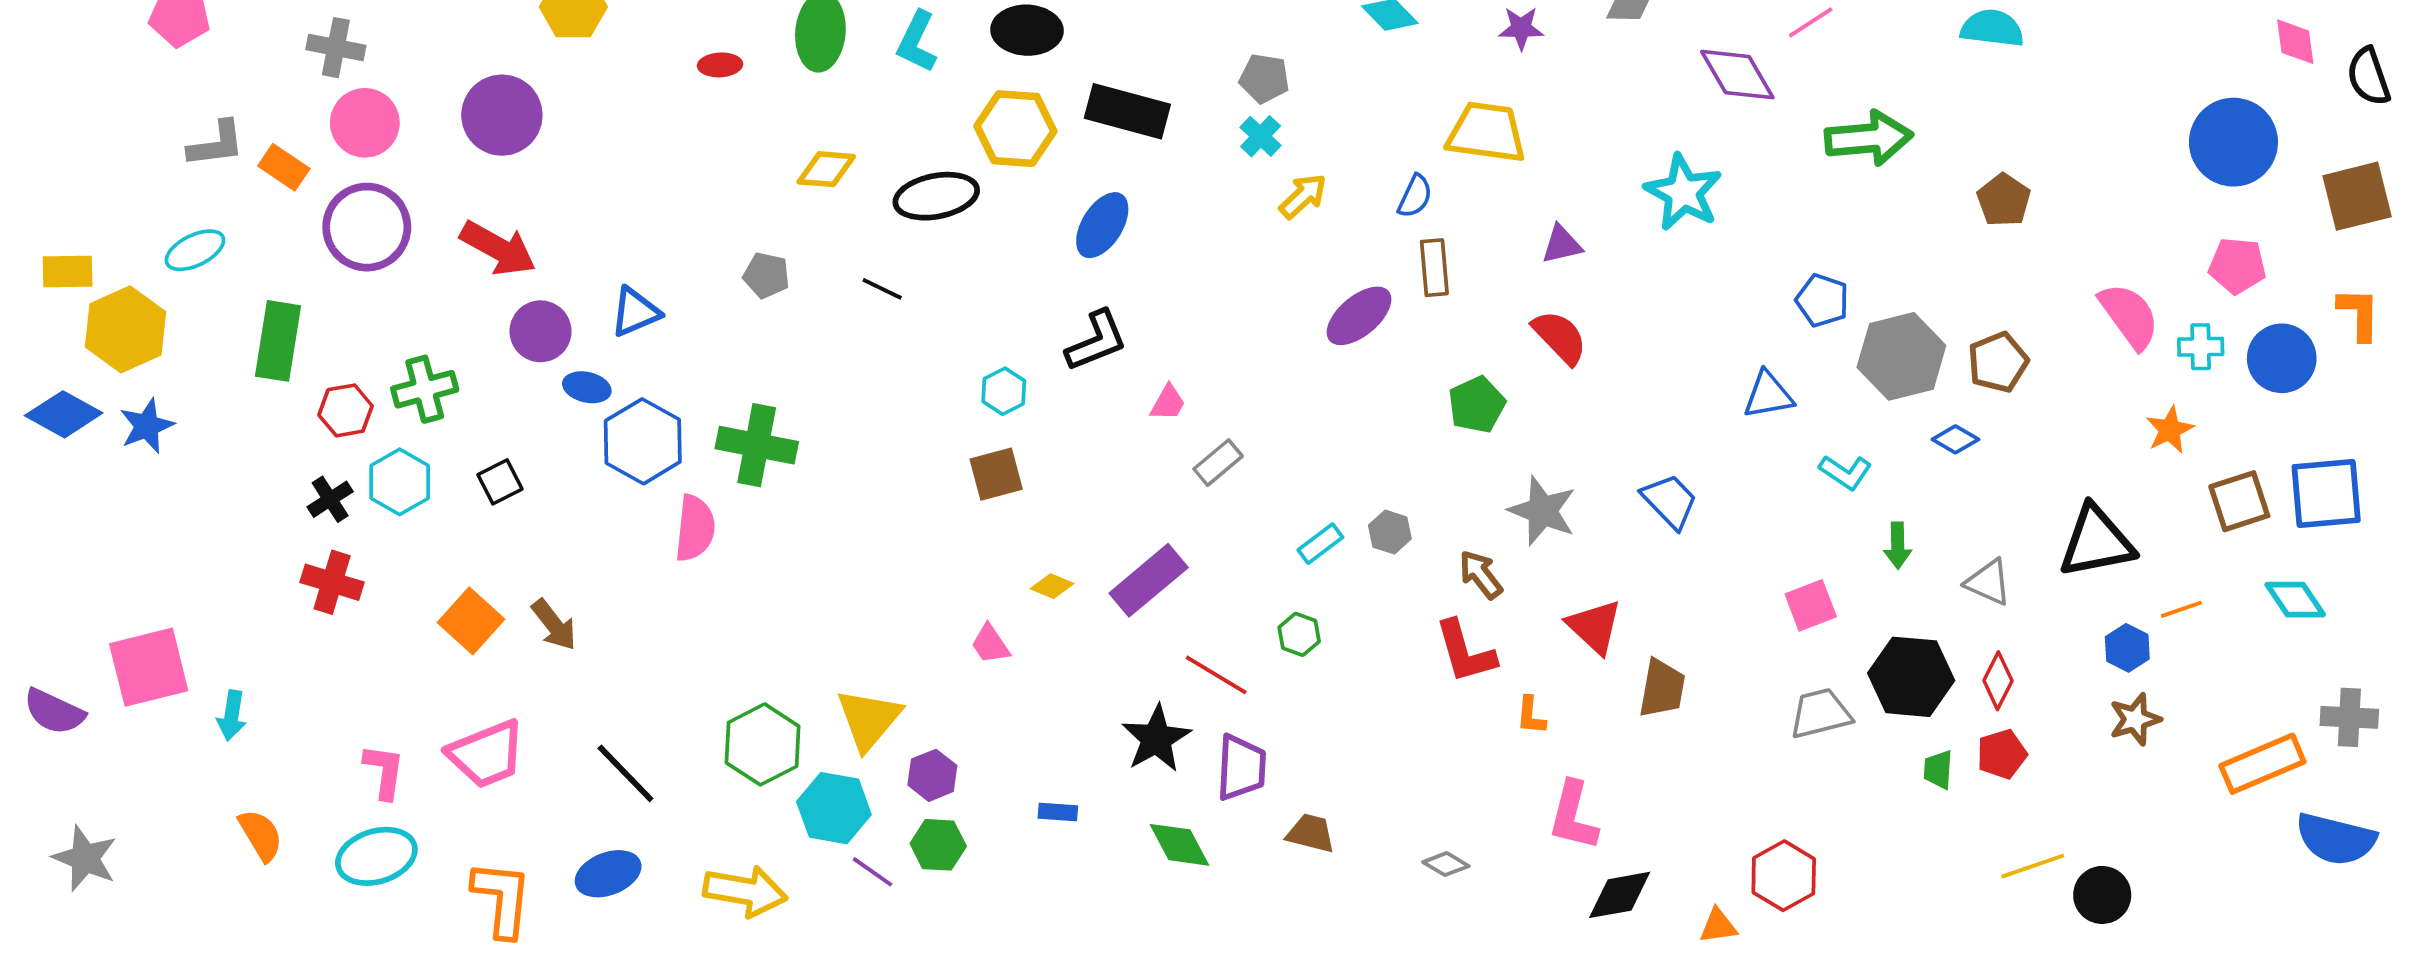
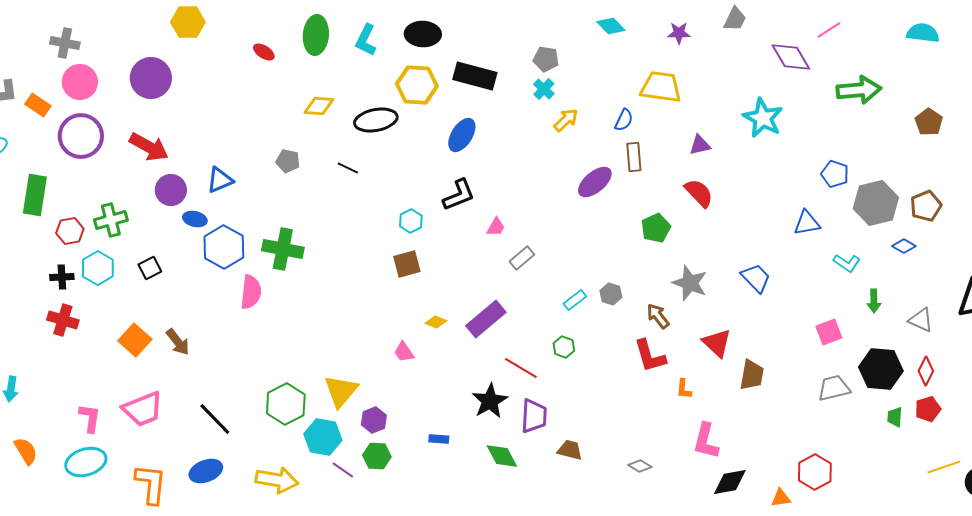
red ellipse: (720, 65) -> (264, 52), turned 35
black cross: (330, 499) -> (62, 277), turned 30

